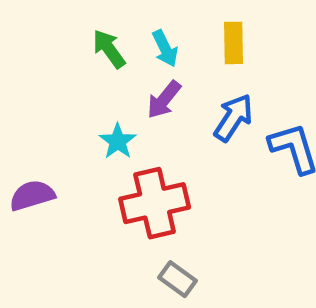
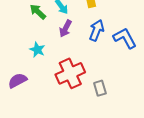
cyan star: (118, 141) -> (37, 50), moved
gray rectangle: (178, 279) -> (100, 88), moved, turned 49

